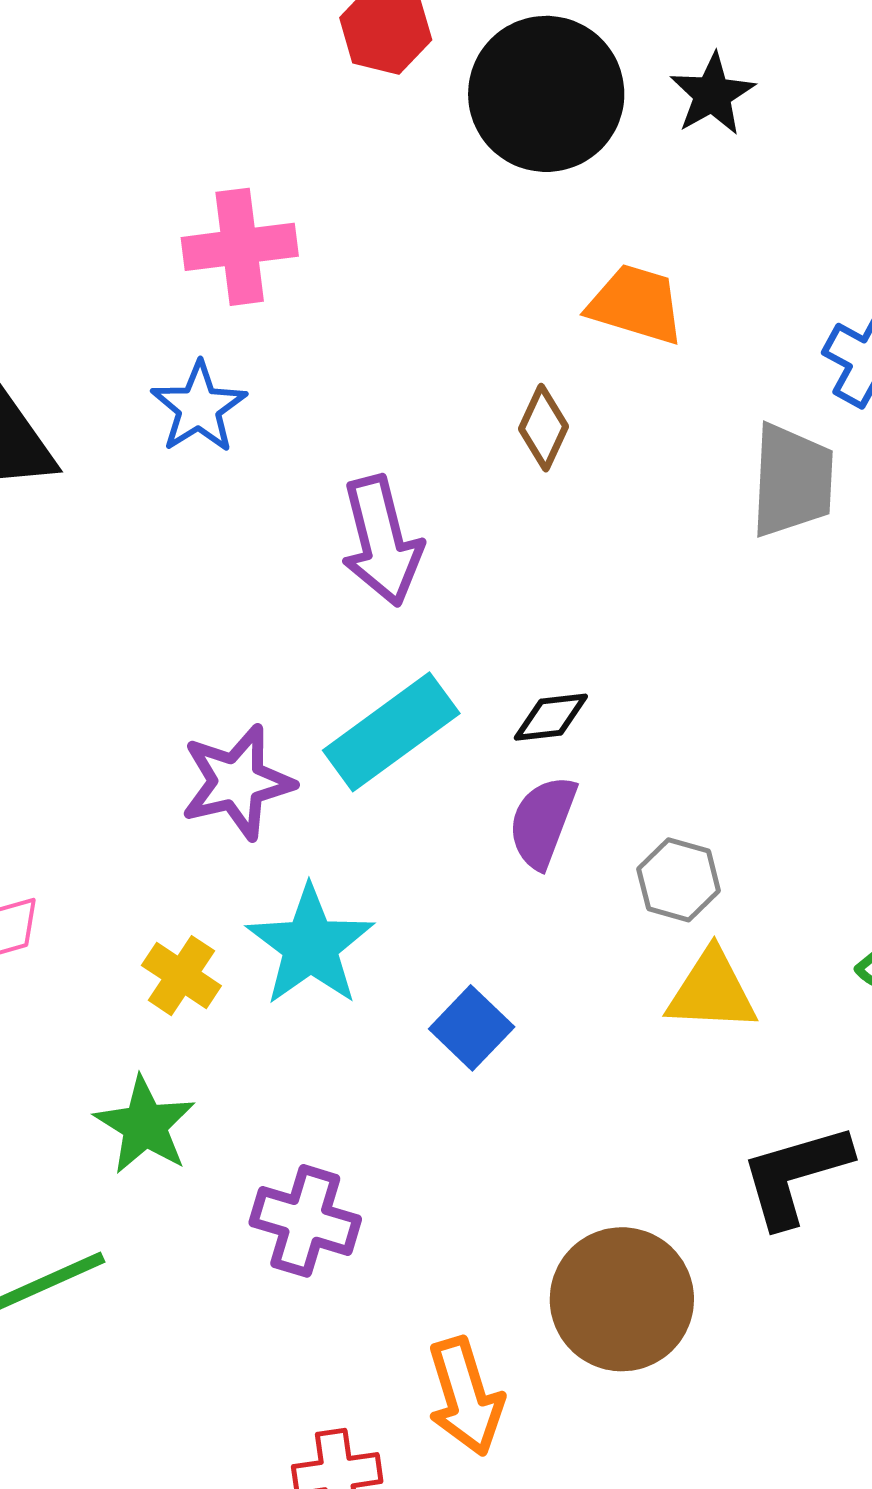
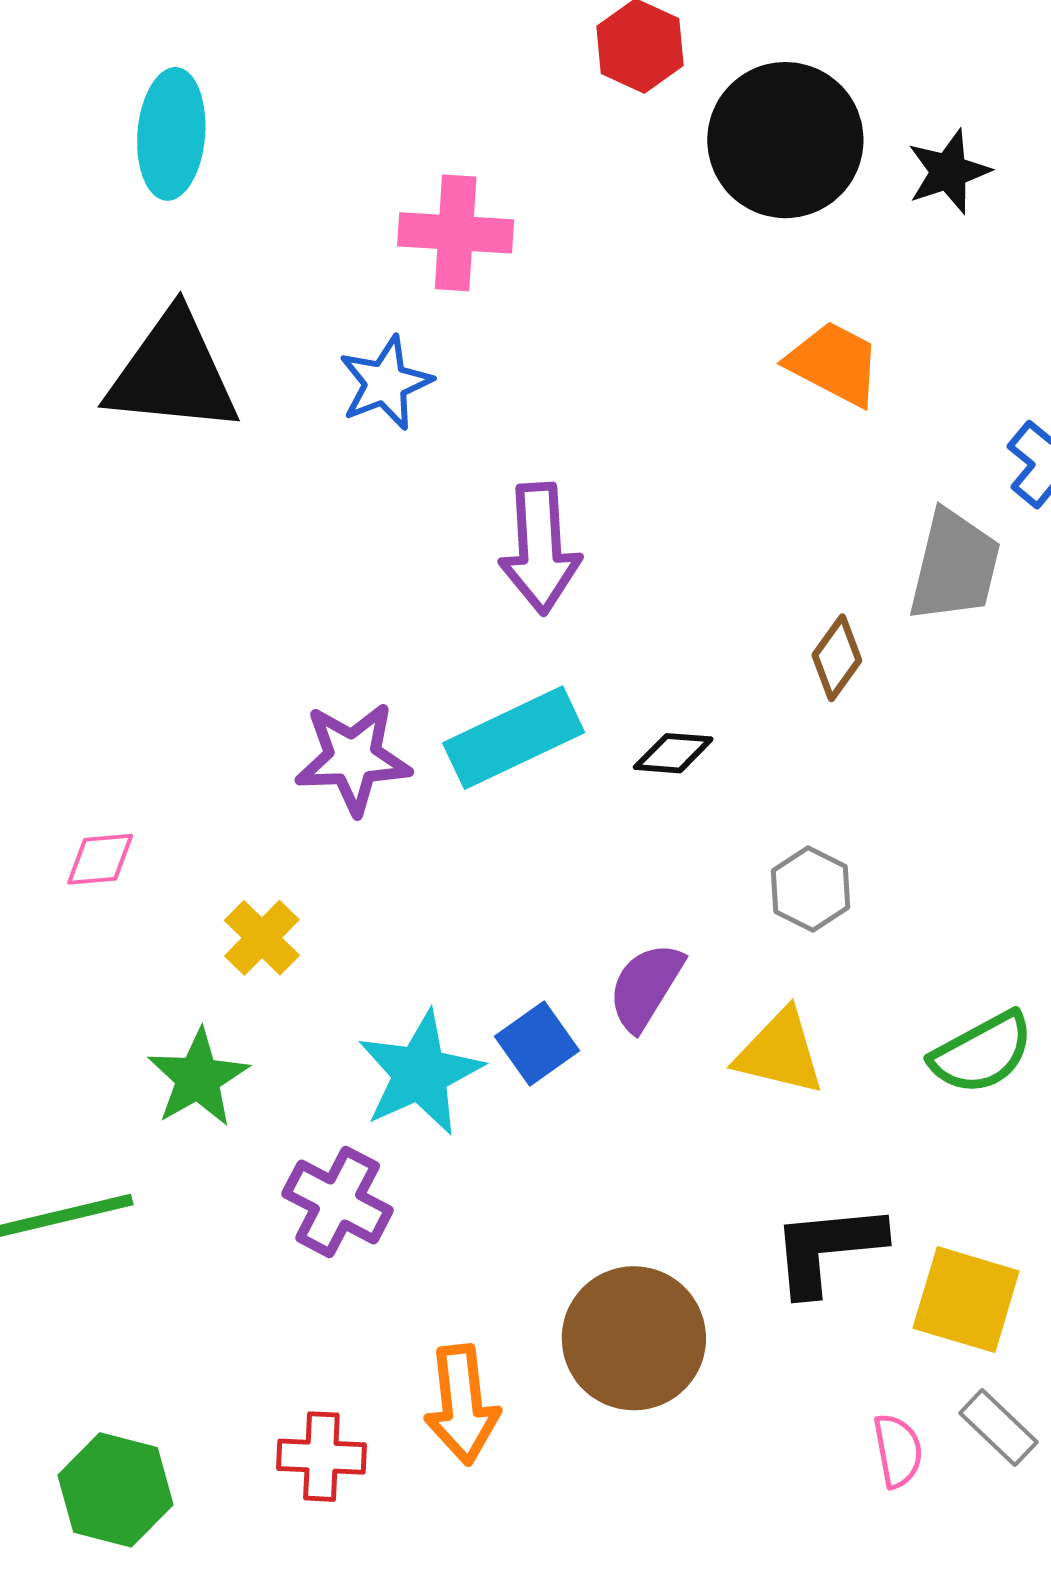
brown diamond: (543, 428) -> (837, 658), moved
purple semicircle: (543, 822) -> (646, 986), moved
gray hexagon: (679, 880) -> (810, 889), moved
cyan star: (310, 946) -> (420, 1073), moved

